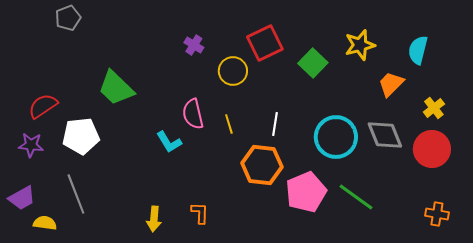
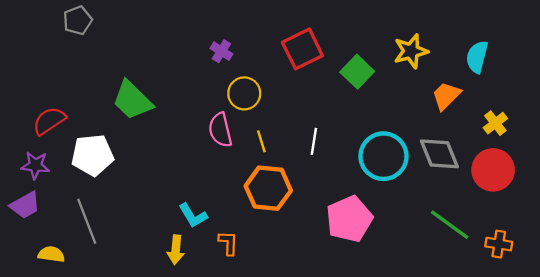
yellow circle: (233, 71) -> (244, 93), moved
cyan L-shape: (169, 142) -> (193, 216), moved
orange hexagon: (262, 165) -> (268, 188), moved
green line: (356, 197) -> (450, 225), moved
purple trapezoid: (22, 198) -> (25, 205), moved

